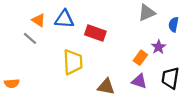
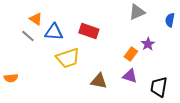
blue triangle: (64, 19) -> (54, 32), moved
blue semicircle: (174, 24) -> (170, 20), moved
yellow trapezoid: (73, 62) -> (68, 58), turned 75
black trapezoid: (170, 78) -> (159, 87), moved

